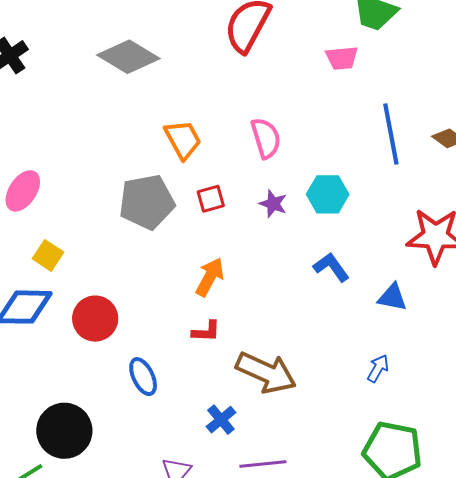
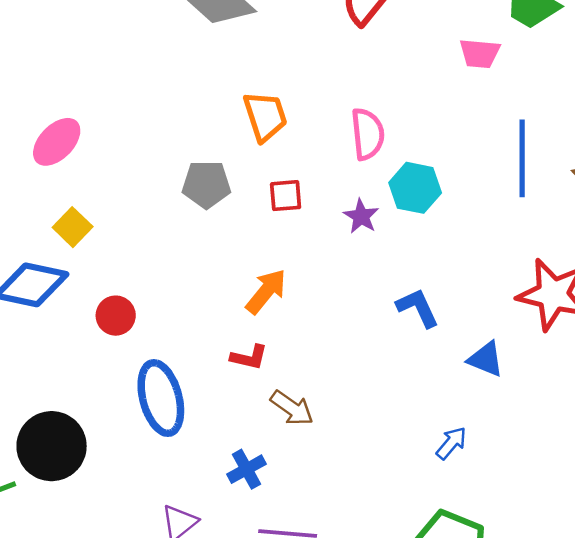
cyan hexagon: (328, 194) -> (415, 188), moved
gray pentagon: (147, 202) -> (206, 184), size x0.7
red circle: (95, 319) -> (116, 316), size x0.7
brown arrow: (266, 373) -> (292, 408), moved, size x0.6
blue ellipse: (143, 377) -> (161, 398), size x1.5

